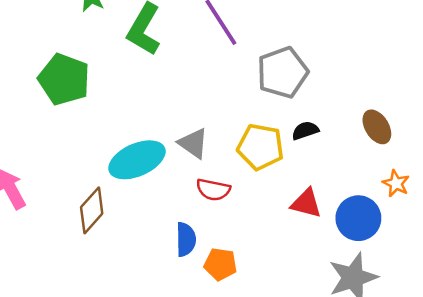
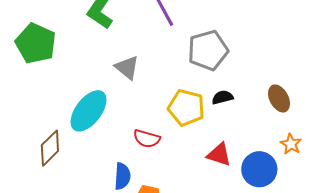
gray triangle: (193, 143) -> (127, 68), moved
cyan ellipse: (137, 160) -> (89, 111), turned -33

